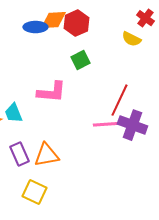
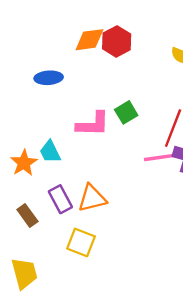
blue ellipse: (35, 27) -> (49, 78), moved
green square: (80, 60) -> (126, 112), moved

